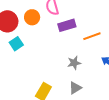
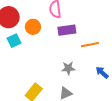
orange circle: (32, 17) -> (33, 27), moved

